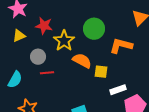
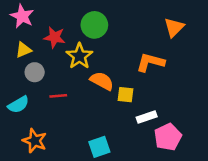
green circle: (94, 29) -> (94, 25), moved
gray circle: (38, 57) -> (35, 72), moved
cyan semicircle: (15, 80) -> (18, 105), turned 30

